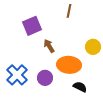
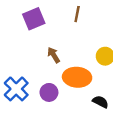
purple square: (32, 26) -> (34, 19), moved
black semicircle: (80, 87) -> (100, 102), moved

